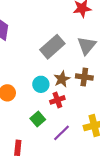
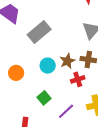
gray rectangle: (52, 47) -> (39, 32), moved
red cross: (57, 100) -> (78, 79), moved

